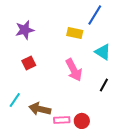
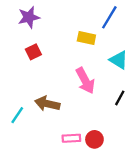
purple star: (25, 30) -> (29, 17), moved
red square: (29, 63) -> (33, 52), moved
brown arrow: (40, 109) -> (47, 104), moved

